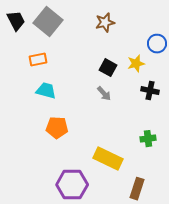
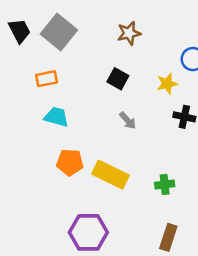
black square: (108, 68) -> (118, 79), moved
green cross: (148, 139) -> (165, 184), moved
yellow rectangle: (108, 159) -> (111, 175), moved

